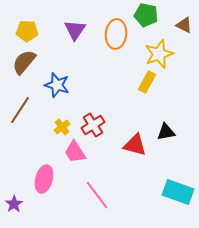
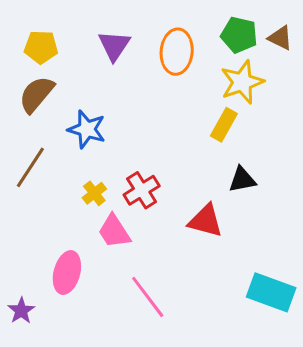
green pentagon: (146, 15) -> (239, 35), moved
black triangle: (166, 132) -> (242, 180), moved

